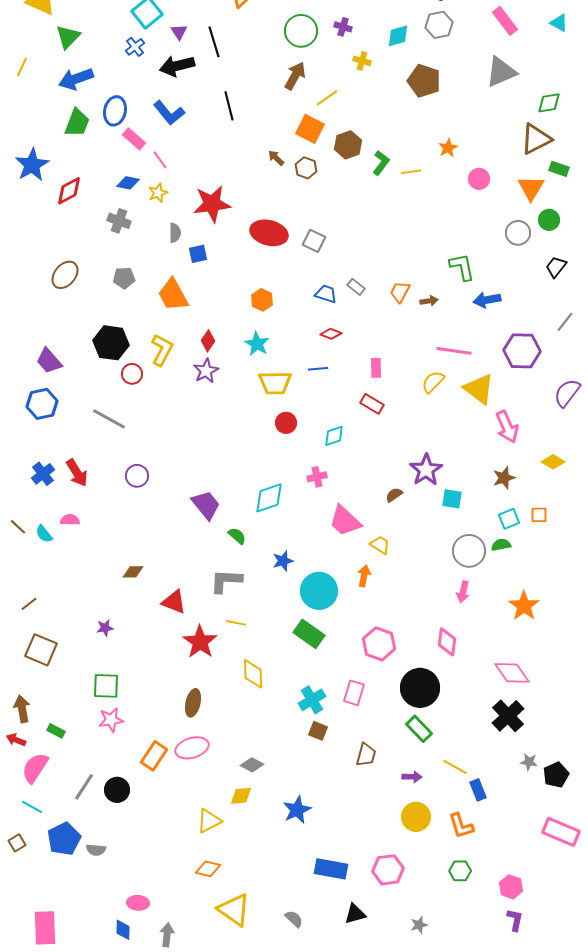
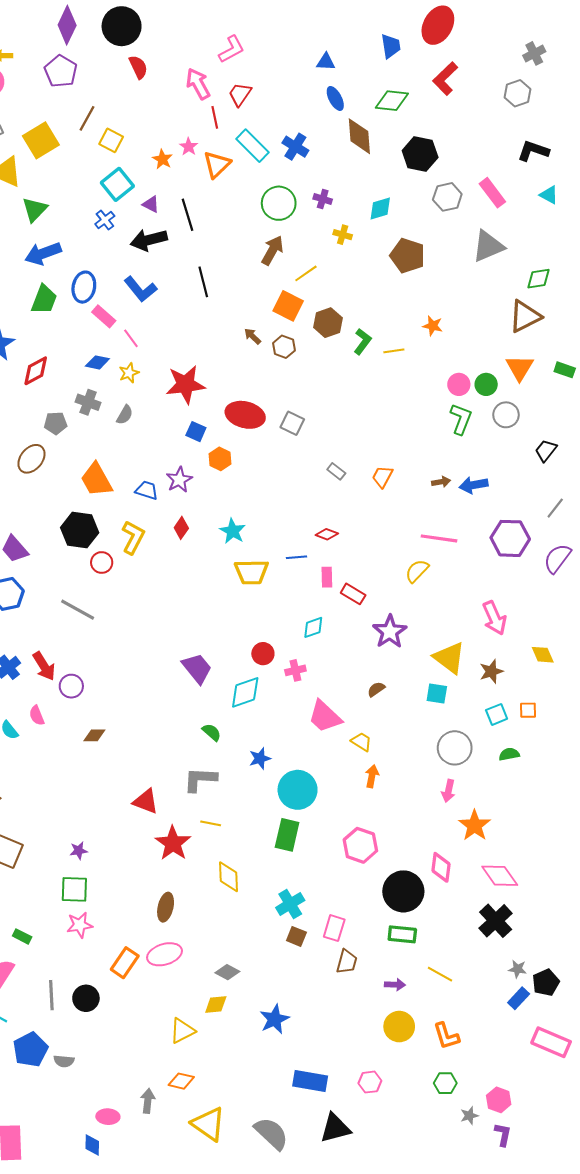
gray hexagon: (439, 25) -> (447, 197), moved
purple triangle: (179, 32) -> (151, 204), turned -30
orange star: (448, 148) -> (433, 326), turned -30
green rectangle: (559, 169) -> (565, 370), moved
pink circle: (479, 179) -> (459, 384), moved
green circle: (549, 220) -> (486, 384), moved
gray semicircle: (175, 233) -> (125, 415), moved, turned 30
blue square: (198, 254) -> (196, 432), moved, turned 36
green L-shape: (462, 267) -> (461, 419), moved, turned 32
gray pentagon: (124, 278) -> (56, 423), moved
blue trapezoid: (326, 294) -> (147, 490), moved
orange trapezoid: (173, 295) -> (96, 480), moved
orange hexagon: (262, 300) -> (220, 459), moved
brown arrow: (429, 301) -> (441, 482), moved
red diamond: (331, 334) -> (327, 534), moved
pink rectangle: (376, 368) -> (327, 577), moved
purple star: (206, 371) -> (179, 480), moved
yellow triangle: (479, 389) -> (449, 658), moved
purple semicircle: (567, 393) -> (557, 558), moved
red circle: (286, 423) -> (263, 654), moved
yellow diamond: (553, 462) -> (543, 655), turned 35
purple star: (426, 470) -> (390, 632), moved
purple circle: (137, 476) -> (71, 686), moved
purple trapezoid: (206, 505) -> (197, 668), moved
pink semicircle: (70, 520) -> (37, 715), turned -114
green semicircle: (501, 545) -> (509, 754), moved
brown diamond: (133, 572) -> (94, 735), moved
orange arrow: (364, 576) -> (372, 776), moved
orange star: (524, 606) -> (475, 825), moved
purple star: (105, 628) -> (79, 851), moved
green rectangle: (309, 634) -> (287, 835), turned 68
pink diamond: (447, 642) -> (441, 867), moved
pink rectangle: (354, 693) -> (334, 928), moved
green rectangle: (419, 729) -> (402, 934), turned -40
gray line: (84, 787) -> (51, 995), turned -36
blue rectangle: (478, 790) -> (519, 998), moved, turned 65
pink hexagon: (388, 870) -> (370, 1082), size x0.7
black triangle: (355, 914) -> (335, 1128), size x1.4
gray semicircle: (294, 919) -> (271, 1133), size x1.8
gray star: (419, 925) -> (469, 1116), moved
gray arrow: (167, 935) -> (148, 1101), moved

